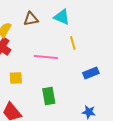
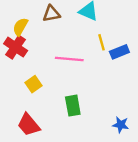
blue rectangle: (91, 73) -> (119, 52), moved
yellow square: (16, 78) -> (33, 84), turned -32

